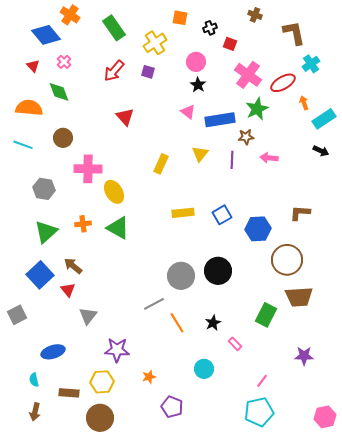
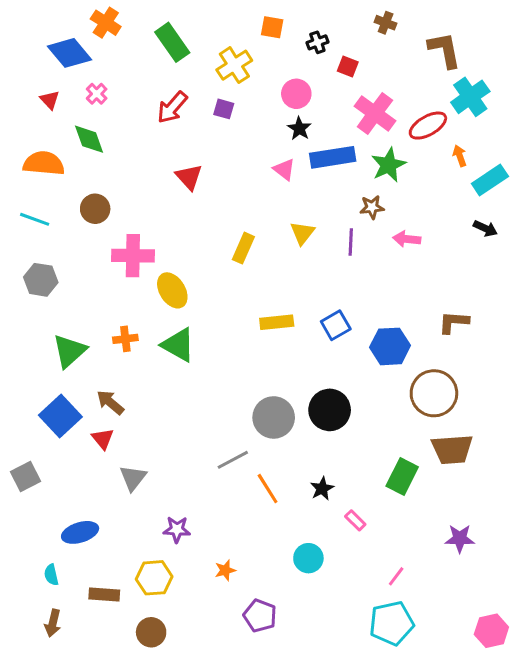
cyan cross: (311, 64) -> (470, 97), size x1.4
blue rectangle: (220, 120) -> (333, 157), moved
gray hexagon: (44, 189) -> (41, 280), moved
purple star: (117, 350) -> (177, 529), size x0.7
brown circle: (100, 418) -> (151, 632), size x0.7

